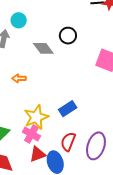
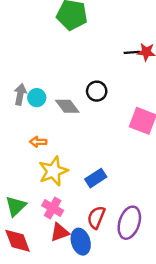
cyan circle: (19, 20) -> (37, 98), moved
yellow star: (36, 117) -> (53, 171), moved

